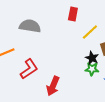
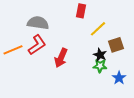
red L-shape: (29, 69) -> (37, 45), moved
red arrow: (53, 86) -> (61, 58), moved

